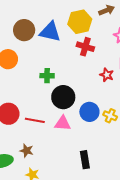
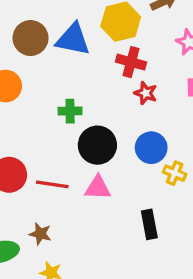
red star: (107, 75) -> (146, 93), moved
blue circle: (89, 112) -> (151, 148), moved
black rectangle: (85, 160) -> (149, 224), moved

